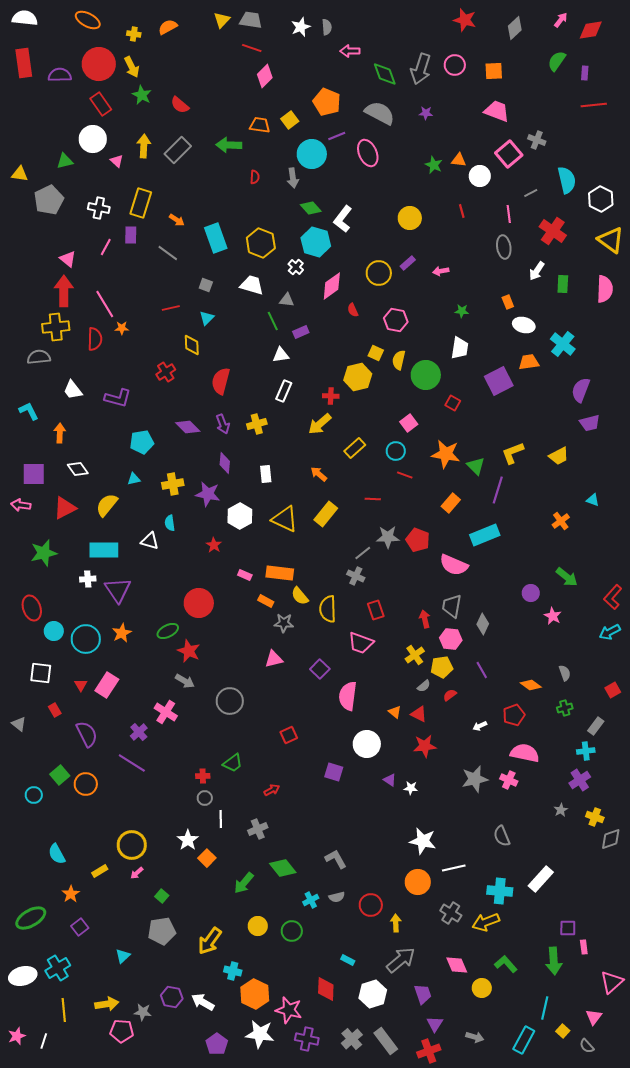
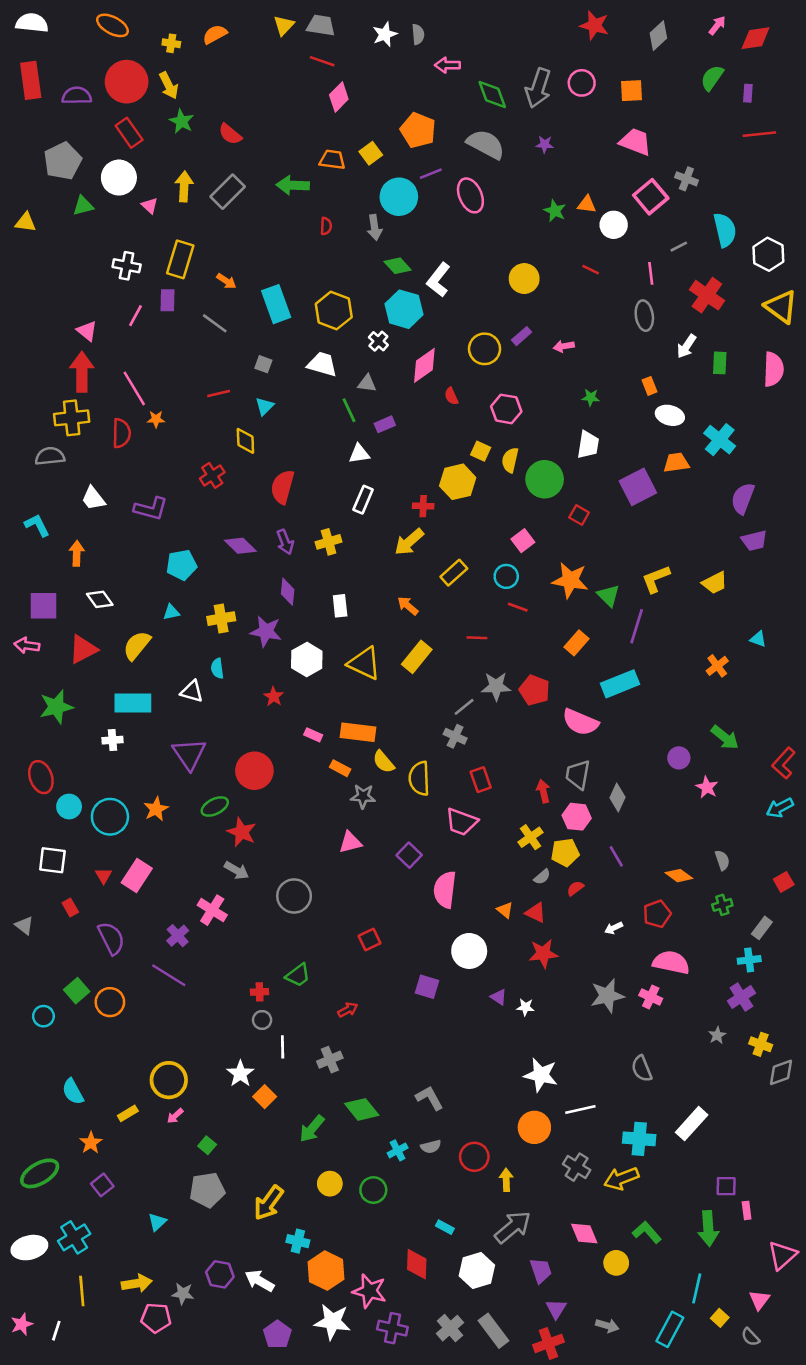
gray pentagon: (49, 200) -> (63, 161), moved
red line: (462, 211) -> (591, 270), turned -48
purple triangle: (118, 590) -> (189, 754), moved

